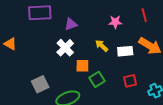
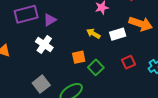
purple triangle: (71, 24) -> (50, 20), moved
white cross: (65, 48) -> (44, 45), moved

